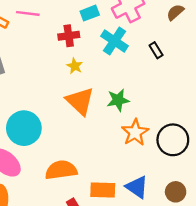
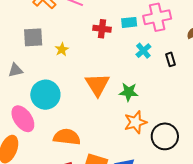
cyan rectangle: (90, 13) -> (129, 22), moved
cyan cross: (114, 41) -> (143, 51), moved, size x0.7
yellow star: (75, 66) -> (62, 49), moved

